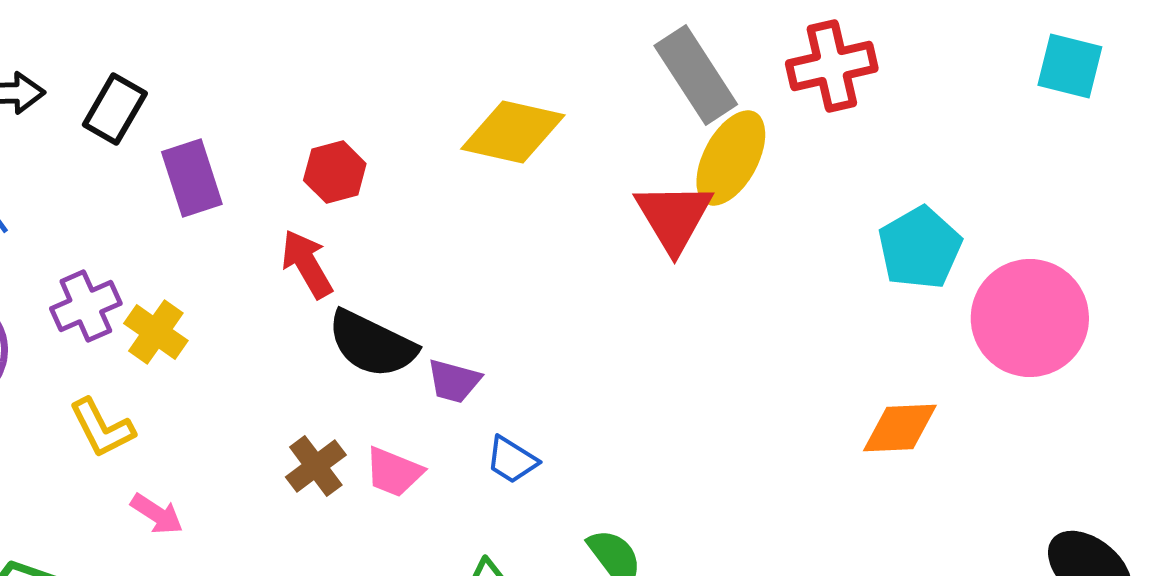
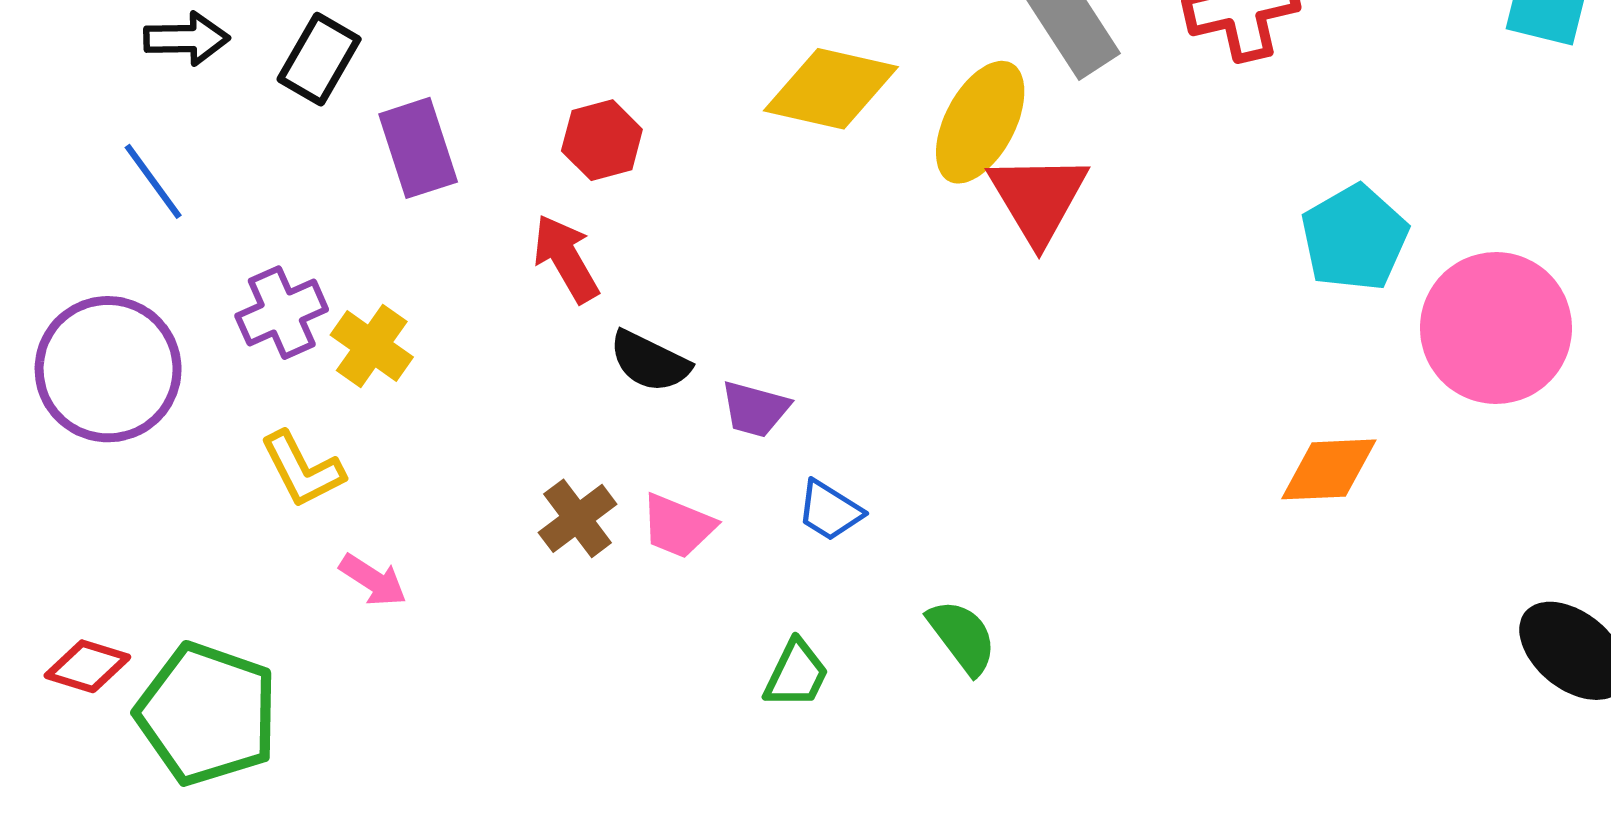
yellow ellipse: (731, 158) -> (980, 122), moved
black semicircle: (372, 344) -> (650, 361), size x0.7

